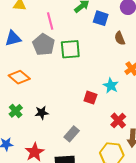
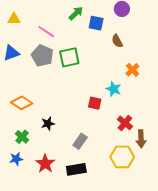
pink line: (50, 21) -> (46, 32), turned -36
orange diamond: (19, 77) -> (22, 103), moved
green cross: (16, 111) -> (22, 137), moved

